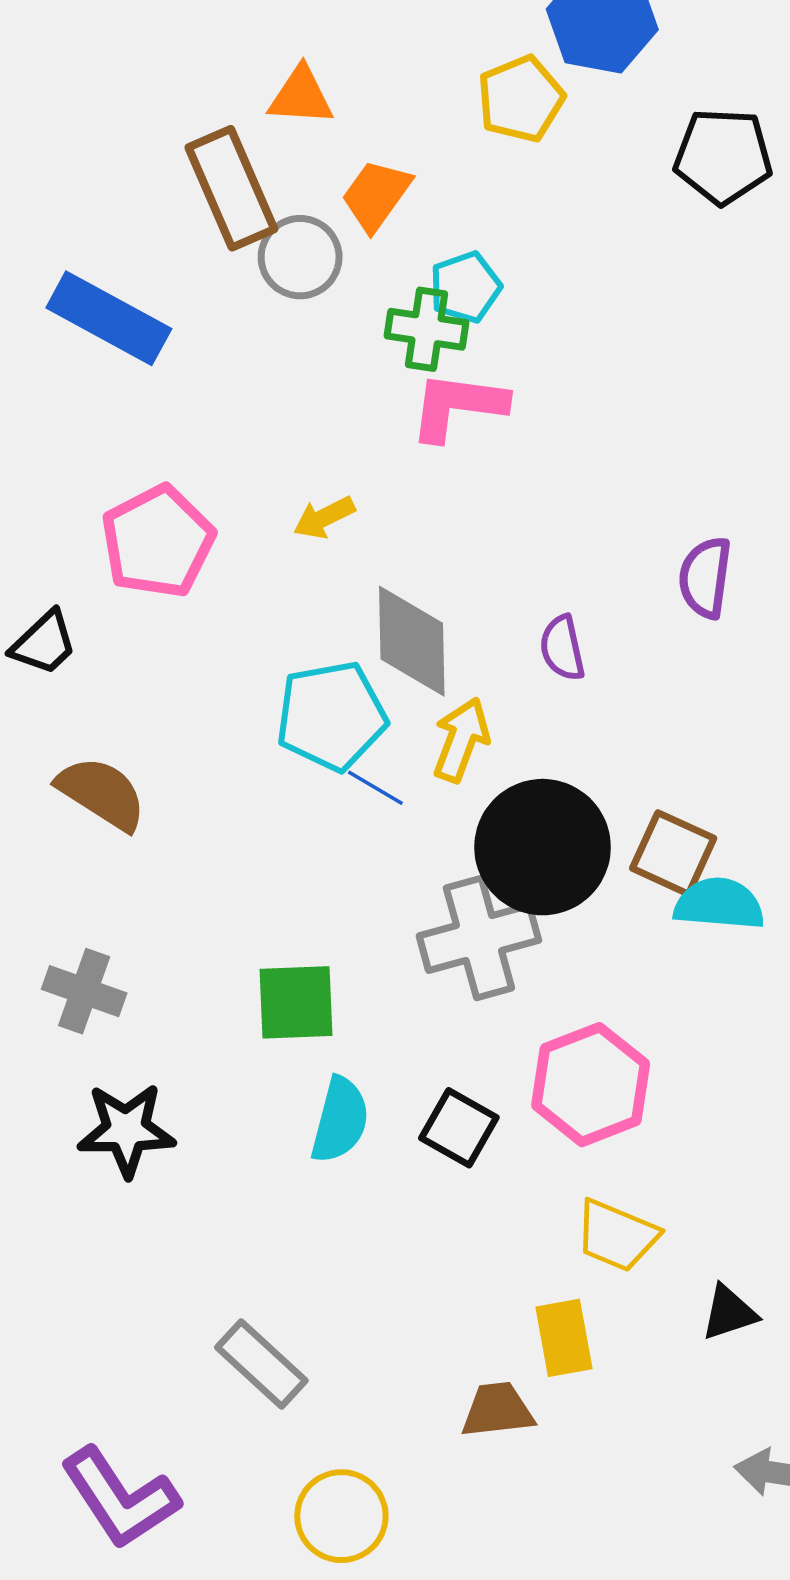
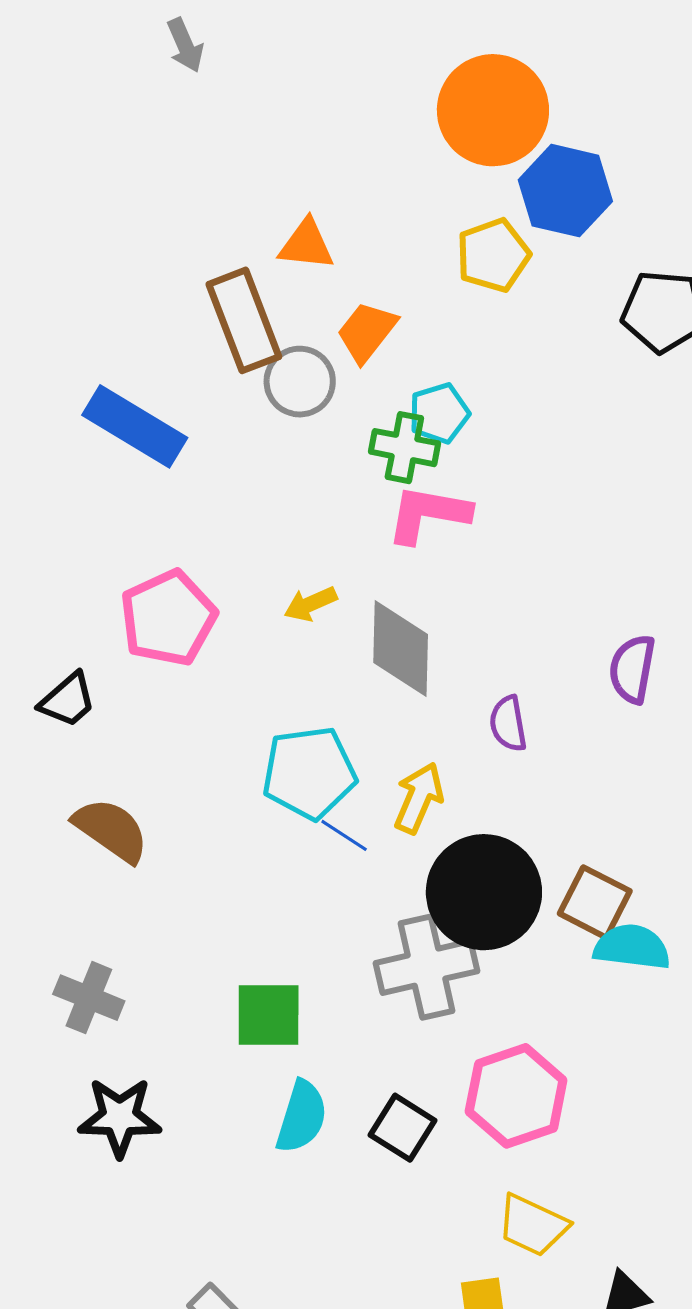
gray diamond: (412, 641) -> (401, 649), moved

